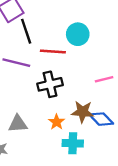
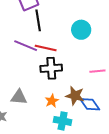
red line: (53, 51) -> (46, 48), moved

